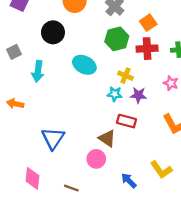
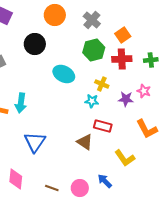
cyan arrow: (38, 71) -> (21, 103), moved
purple star: (138, 95) -> (126, 99), moved
pink circle: (96, 159) -> (80, 188), moved
yellow L-shape: (161, 170) -> (125, 158), moved

